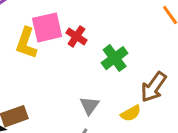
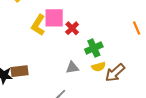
gray triangle: (89, 106) -> (72, 68), moved, turned 32
yellow semicircle: (131, 113) -> (99, 67), moved

